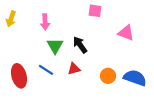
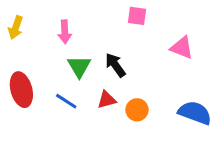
red ellipse: (19, 76) -> (21, 90), moved
orange circle: (108, 76) -> (137, 110), moved

